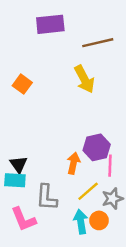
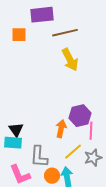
brown line: (98, 43) -> (65, 33), moved
orange square: (22, 84) -> (19, 35), moved, turned -35
orange circle: (99, 220) -> (52, 176), moved

